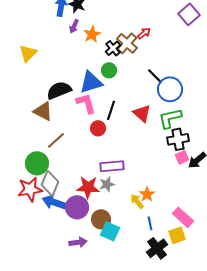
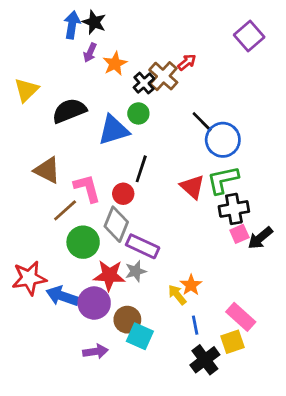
black semicircle: (59, 90) -> (69, 111), moved
pink L-shape: (86, 103) -> (87, 188), moved
red triangle: (142, 113) -> (192, 187), moved
green circle: (37, 163) -> (83, 242), moved
purple rectangle: (112, 166) -> (143, 246), turned 30
gray diamond: (50, 183) -> (116, 224), moved

